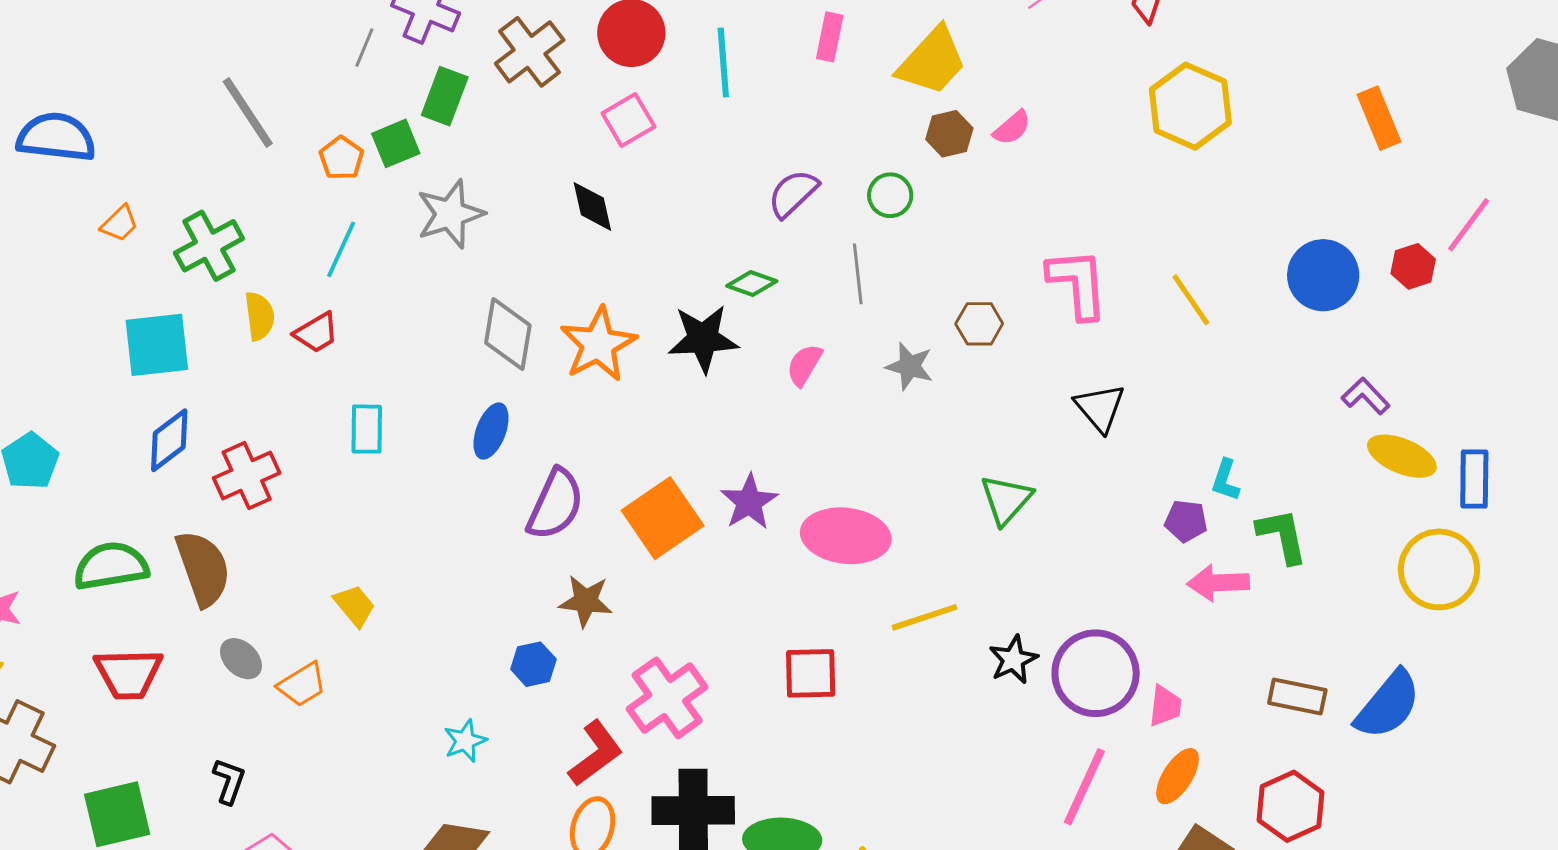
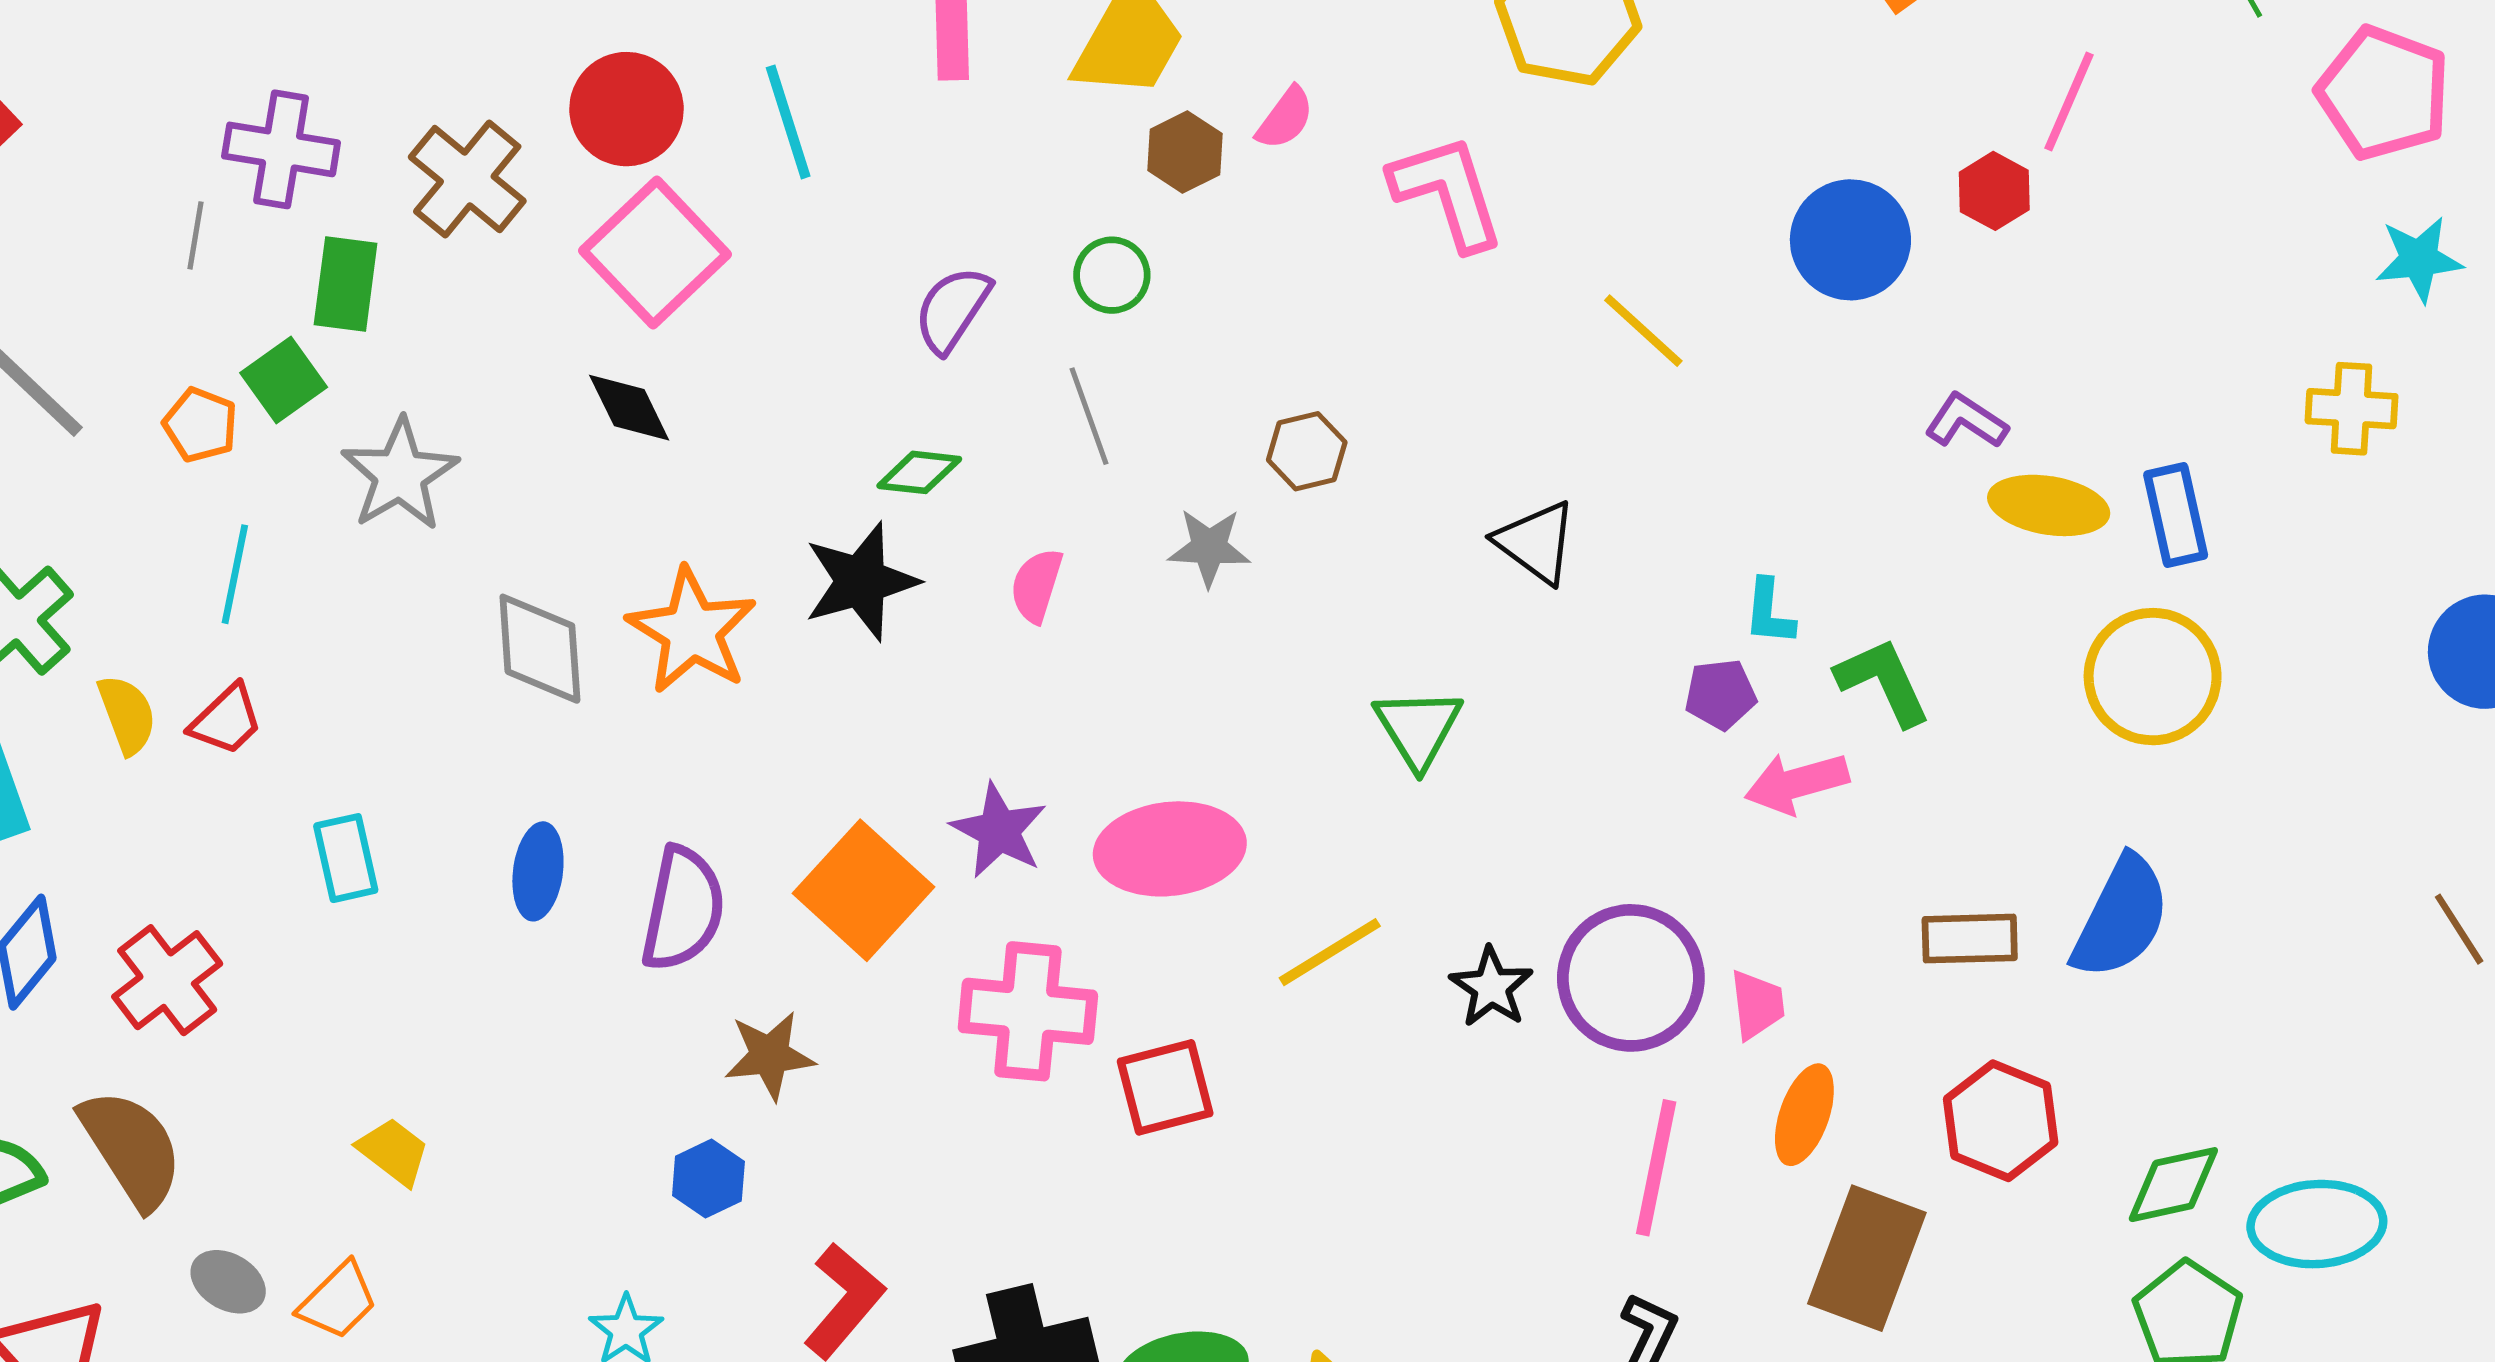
pink square: (628, 120) -> (655, 253), size x1.6
pink L-shape: (1078, 284) -> (1447, 192), moved
blue ellipse: (491, 431) -> (538, 871), moved
pink cross: (667, 698) -> (1028, 1011), moved, turned -36

